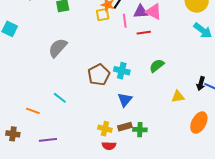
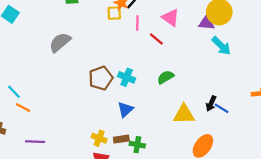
purple triangle: (141, 12) -> (207, 23), moved
red line: (144, 33) -> (156, 39), turned 40
yellow triangle: (178, 97) -> (184, 114), size x1.5
cyan line: (60, 98) -> (14, 92), moved

